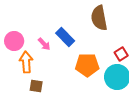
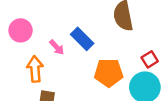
pink circle: (14, 41) -> (21, 30), moved

